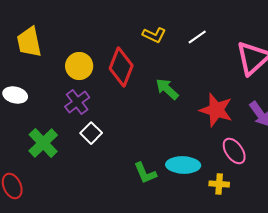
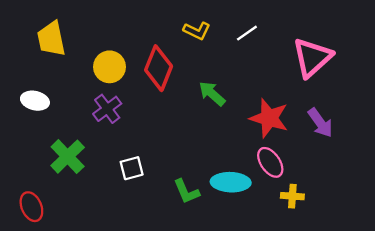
white square: (91, 133) -> (132, 168), moved, turned 30
pink ellipse: (234, 151) -> (270, 162), moved
yellow cross: (219, 184) -> (292, 196), moved

